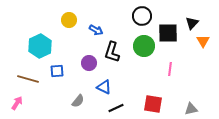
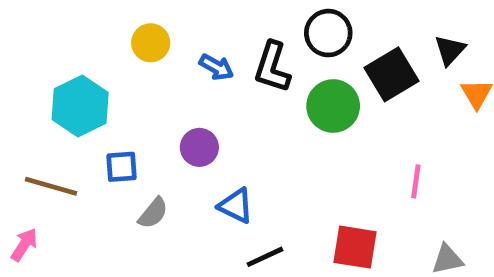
black square: (168, 33) -> (392, 74), turned -30
black L-shape: (112, 52) -> (272, 67), moved
pink line: (170, 69) -> (416, 181), moved
gray semicircle: (78, 101) -> (153, 213), moved

